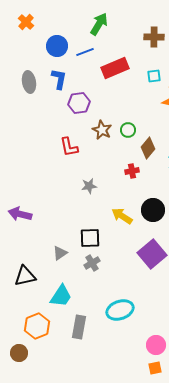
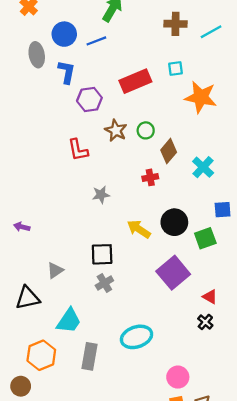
red rectangle: (115, 68) -> (135, 81), moved
gray ellipse: (29, 82) -> (37, 55), moved
purple arrow: (20, 214) -> (22, 227), size x0.6
gray triangle: (60, 253) -> (55, 270), moved

